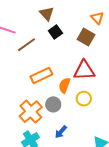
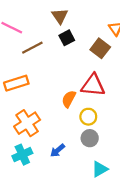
orange rectangle: (41, 75) -> (16, 83), moved
gray circle: (53, 104) -> (90, 138), moved

